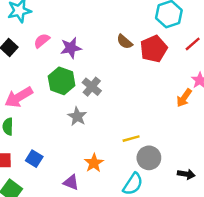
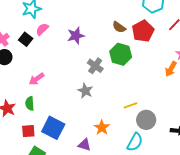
pink semicircle: (42, 41) -> (42, 29), moved
green hexagon: (62, 81) -> (121, 54), moved
pink arrow: (19, 97) -> (37, 79), size x0.7
blue square: (34, 159) -> (53, 128), size x1.6

